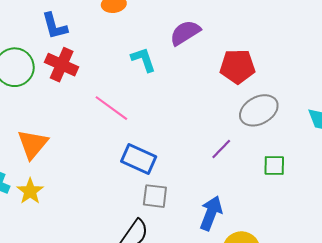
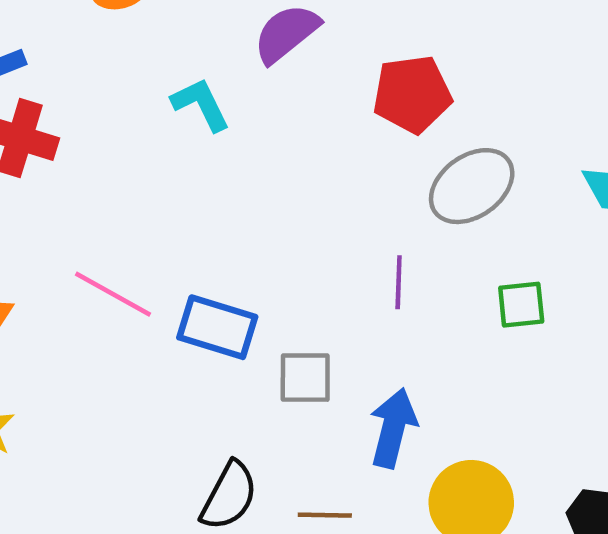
pink line: (111, 108) -> (113, 294), moved
purple line: (221, 149) -> (399, 282), turned -35
gray square: (155, 196) -> (305, 378), moved

